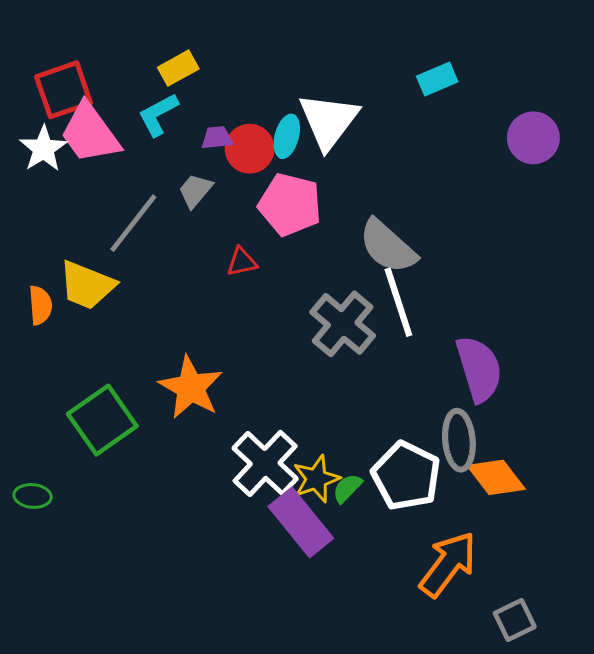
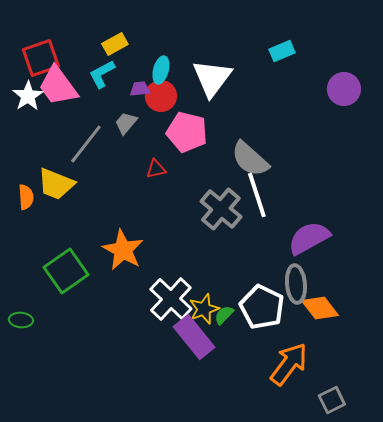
cyan ellipse: (287, 136) -> (161, 70), moved
purple semicircle: (479, 369) -> (309, 238), turned -102

